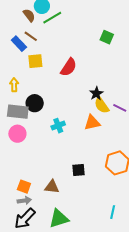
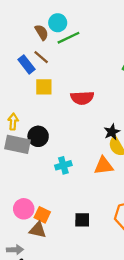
red semicircle: (69, 67) -> (82, 98), turned 48
yellow arrow: (14, 85) -> (13, 122), moved
pink circle: (17, 134) -> (24, 209), moved
orange square: (24, 187) -> (42, 215), moved
brown triangle: (52, 187) -> (38, 230), moved

